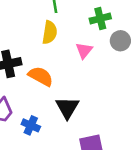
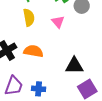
black triangle: (67, 108) -> (74, 66), moved, turned -42

